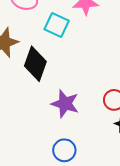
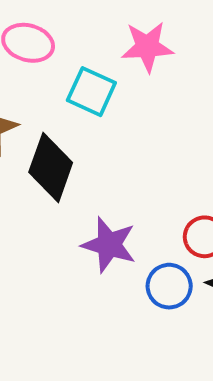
blue circle: (64, 150) -> (169, 286), moved

